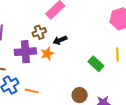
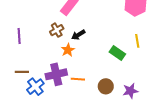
purple cross: (25, 52) -> (56, 74), moved
orange line: (32, 91) -> (78, 79), moved

